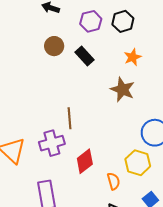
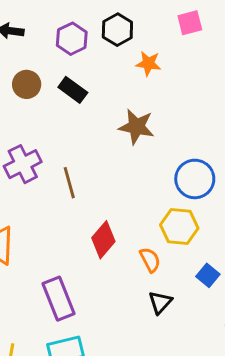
orange star: (133, 57) -> (148, 64), moved, turned -30
purple cross: (52, 143) -> (23, 164), moved

